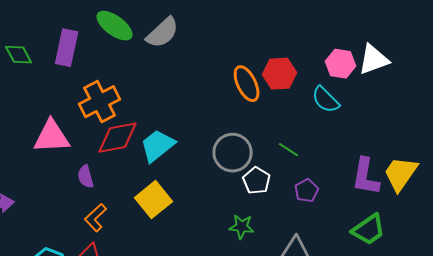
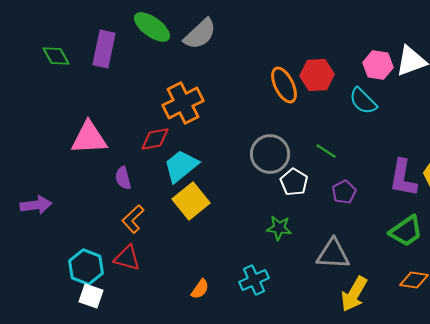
orange cross: (100, 102) -> (183, 103), moved
red diamond: (118, 138) -> (155, 139), size x0.7
cyan trapezoid: (158, 146) -> (181, 166), moved

